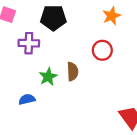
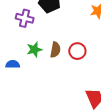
red circle: (102, 50) -> (77, 51), moved

